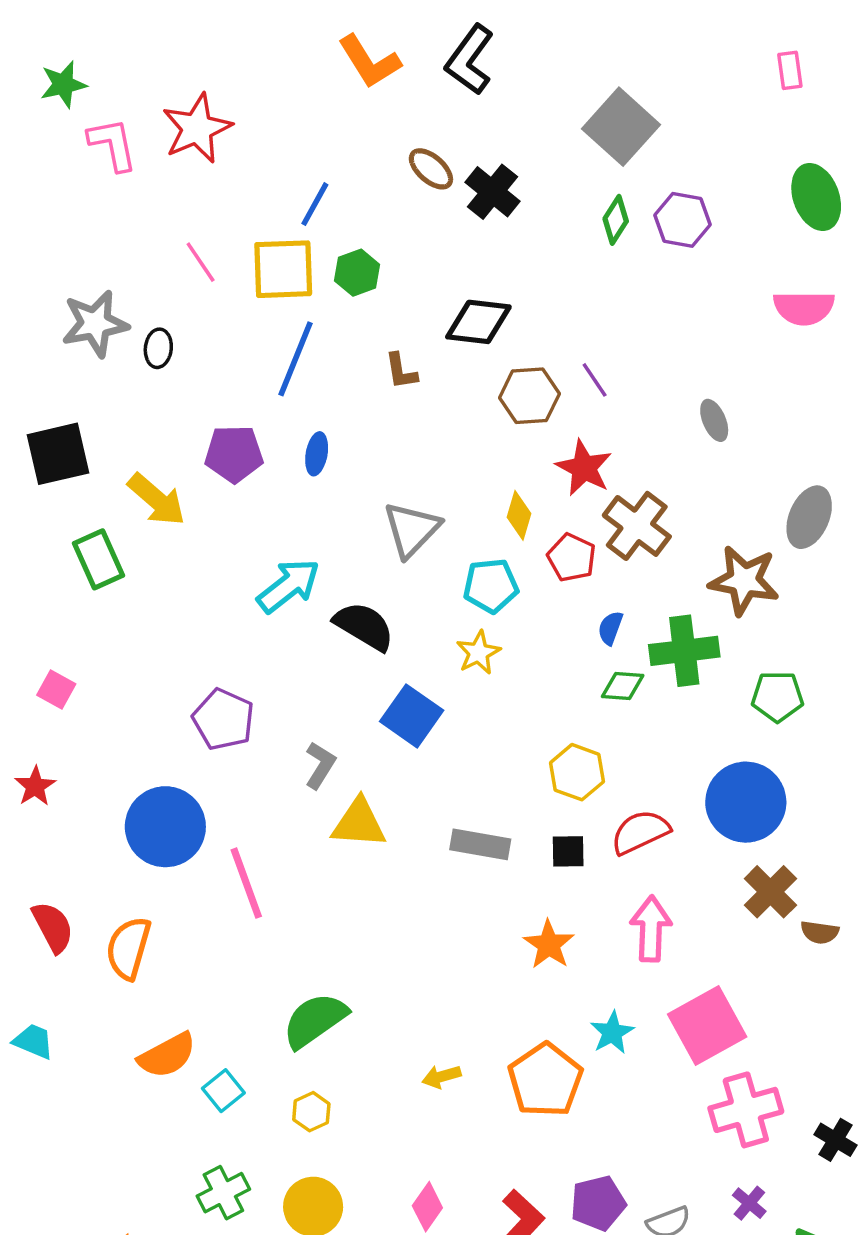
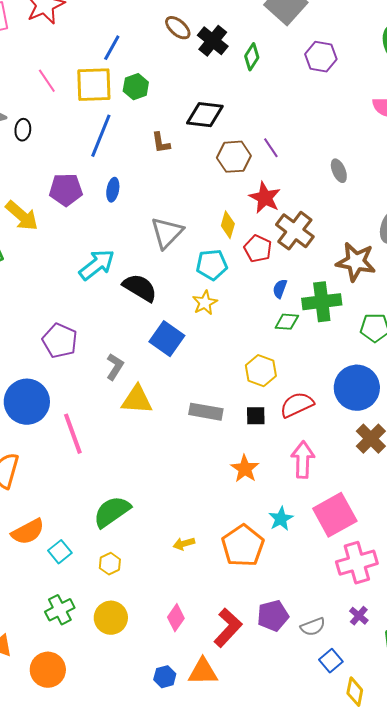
green diamond: (616, 220) -> (252, 57), moved

